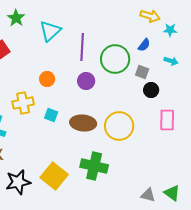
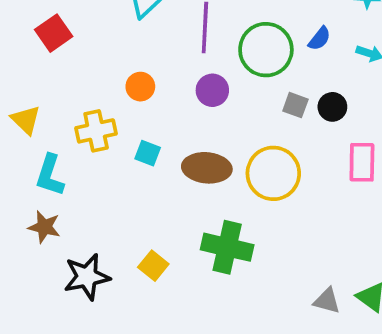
blue semicircle: (144, 45) -> (319, 39), moved
gray square: (142, 72) -> (295, 105), moved
yellow square: (54, 176) -> (153, 266), size x0.6

